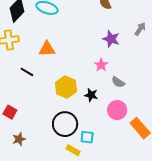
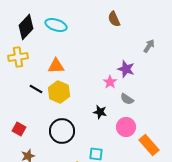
purple star: (111, 39) -> (126, 69), moved
yellow hexagon: (66, 87) -> (59, 92), moved
black circle: (65, 124) -> (62, 131), moved

